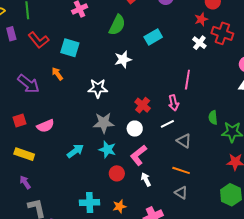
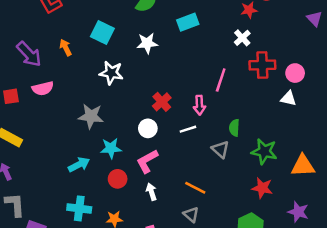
red cross: (222, 33) -> (262, 65), moved, turned -30
cyan square: (70, 48) -> (102, 32), moved
green semicircle: (213, 118) -> (234, 128), moved
gray star: (104, 123) -> (91, 116), moved
pink semicircle: (45, 126) -> (43, 88), moved
gray triangle: (184, 141) -> (220, 149), moved
cyan star: (107, 150) -> (111, 148), turned -30
cyan arrow: (75, 151) -> (79, 165), moved

